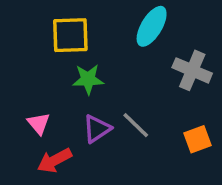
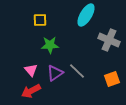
yellow square: (70, 35) -> (40, 20), size x0.6
pink triangle: (39, 123) -> (31, 70), moved

